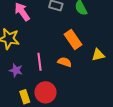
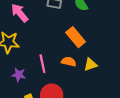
yellow triangle: (98, 55) -> (90, 65), moved

